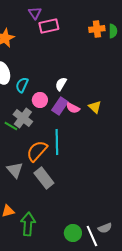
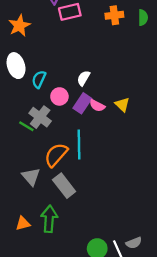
orange cross: (97, 29) -> (114, 15), moved
green arrow: (28, 224) -> (49, 219), moved

